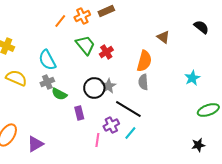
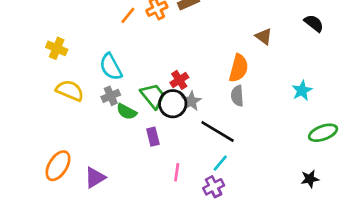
green trapezoid: (85, 45) -> (153, 96), moved
red cross: (106, 52) -> (179, 80), moved
purple cross: (111, 125) -> (214, 187), moved

